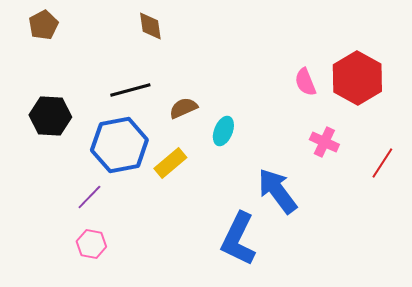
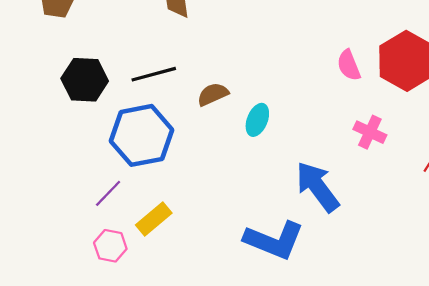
black hexagon: (50, 116) -> (85, 80), moved
yellow rectangle: (170, 163) -> (154, 219), moved
blue L-shape: (238, 239) -> (274, 240), turned -94

